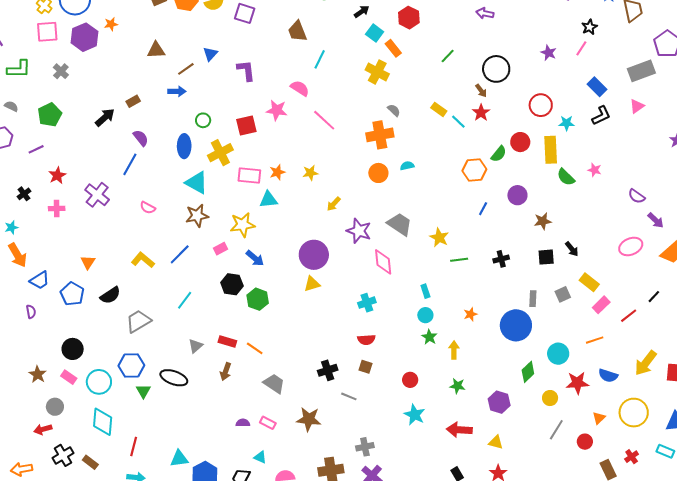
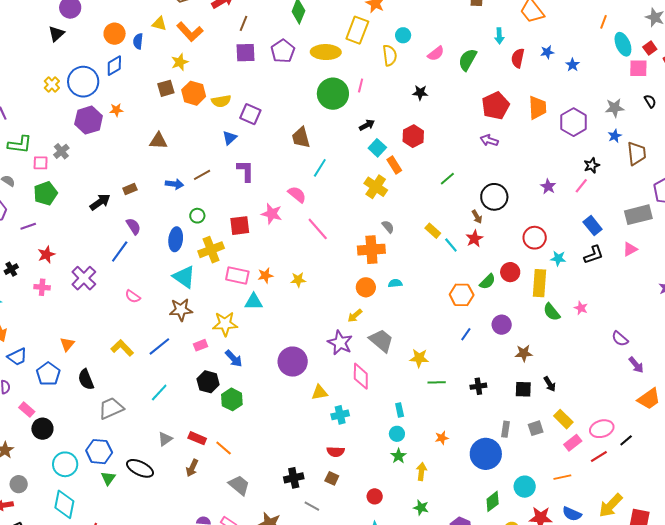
pink square: (47, 32) -> (41, 163), moved, size x0.7
blue triangle: (210, 54) -> (230, 138), moved
brown line: (186, 69) -> (202, 175), moved
yellow arrow: (334, 204) -> (355, 316), moved
yellow star: (439, 238) -> (419, 358), turned -30
pink ellipse: (631, 246) -> (602, 429), moved
yellow triangle: (312, 284) -> (320, 392), moved
black semicircle: (110, 295) -> (86, 379), turned 95
pink rectangle: (69, 377) -> (27, 410), moved

